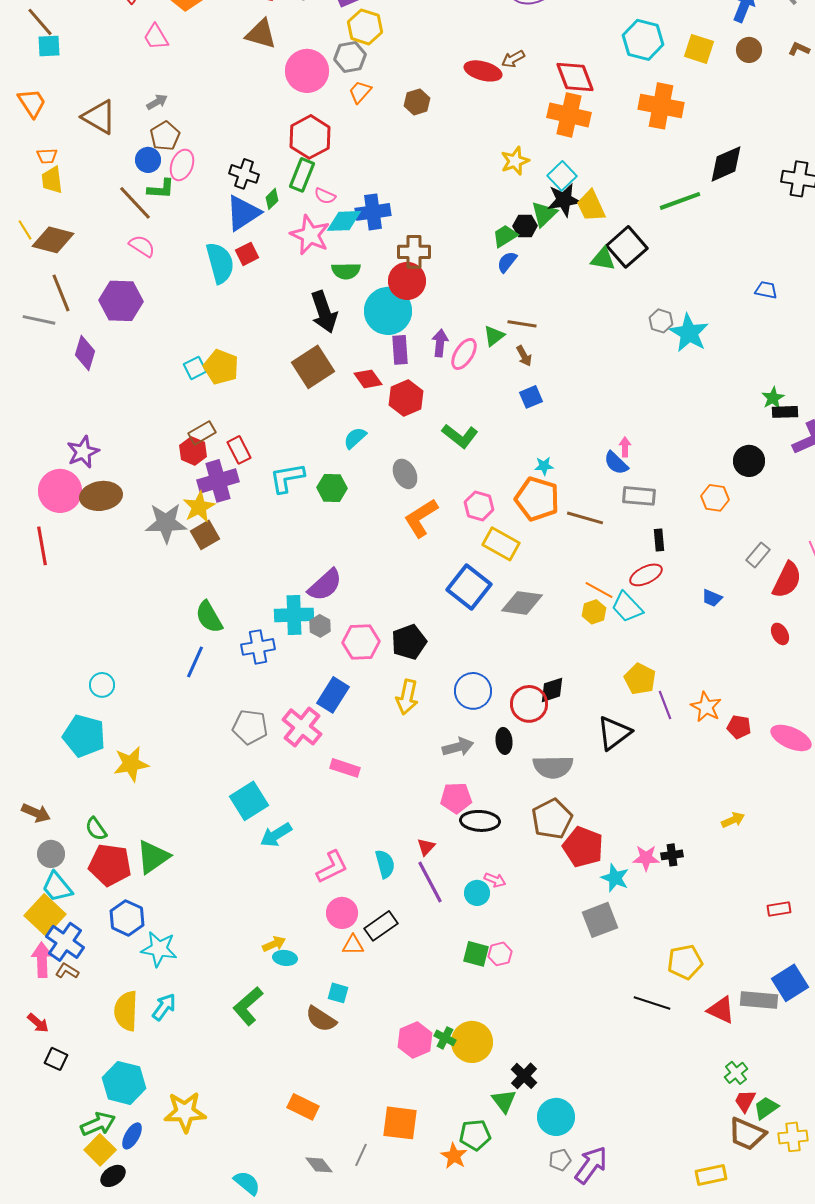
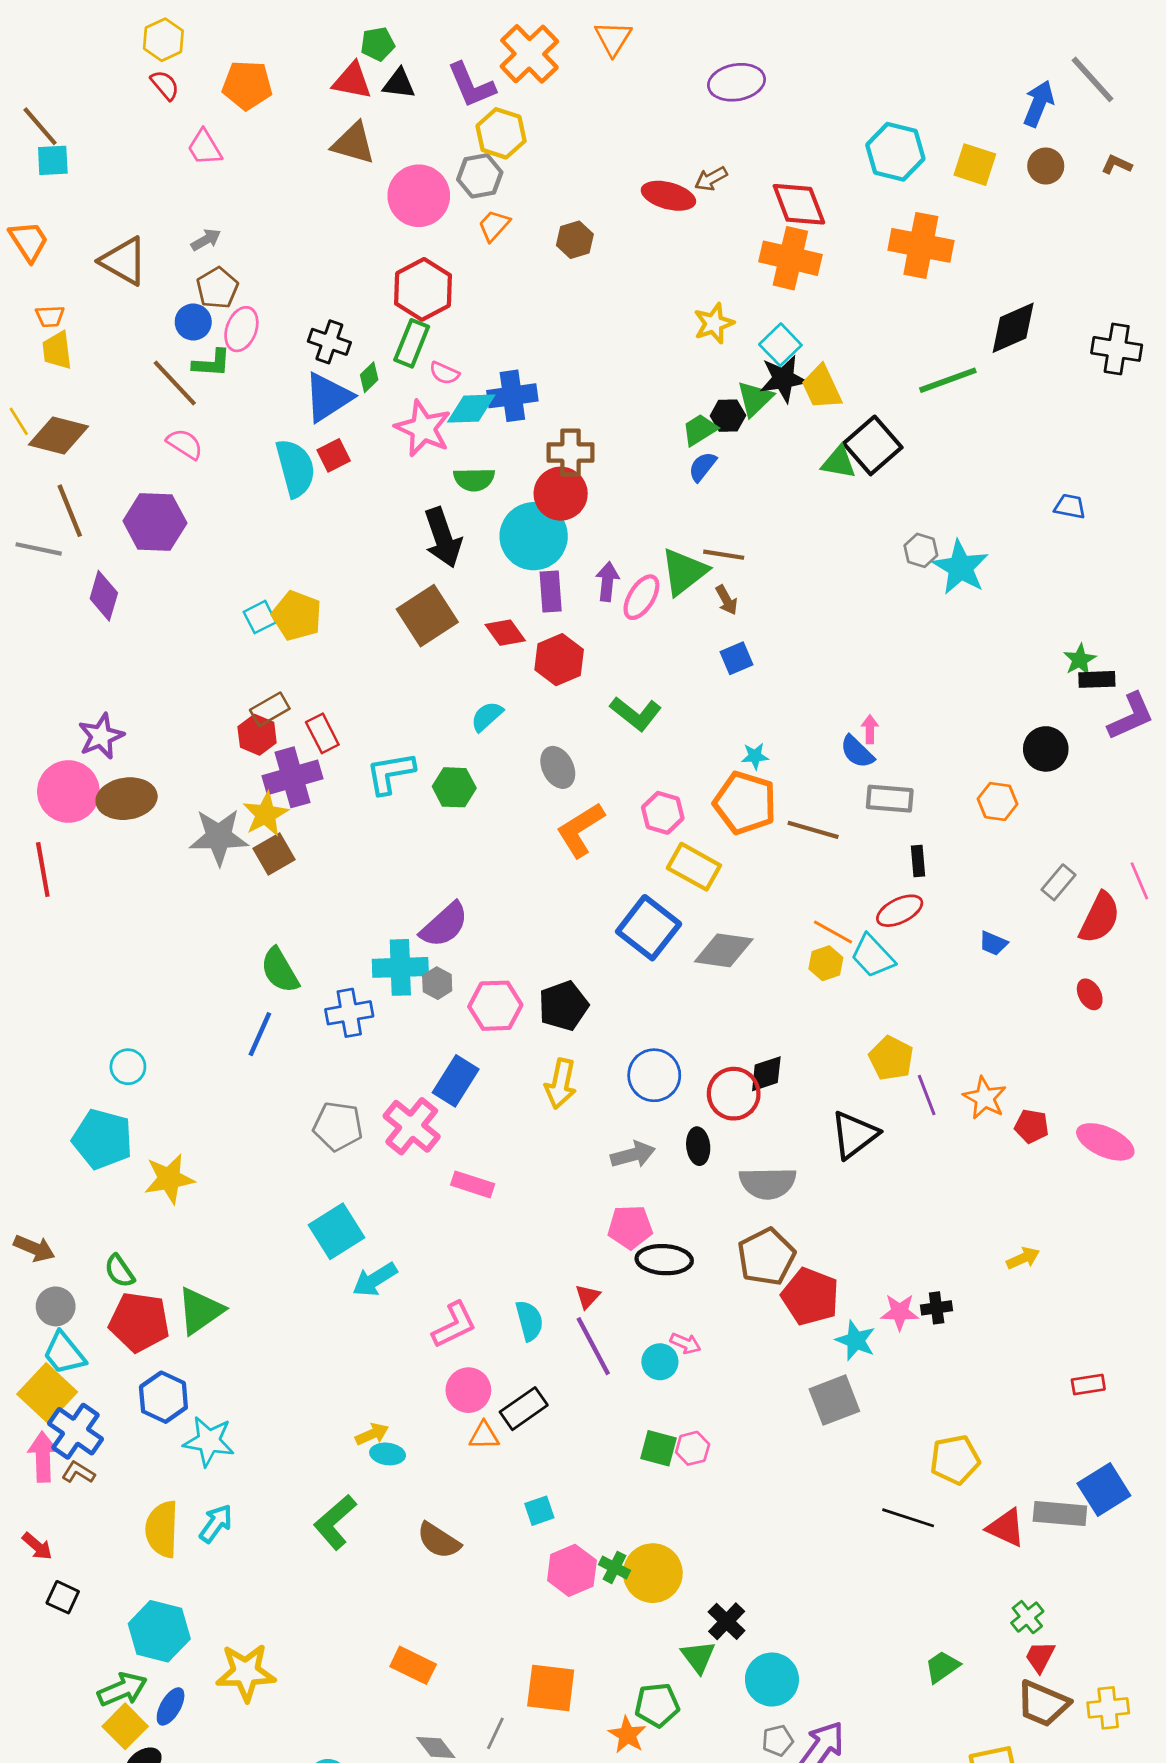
green triangle: (494, 336) -> (684, 572), size x1.6
cyan square: (338, 993) -> (539, 1511), moved, turned -35
green trapezoid: (766, 1108) -> (942, 1667), moved

